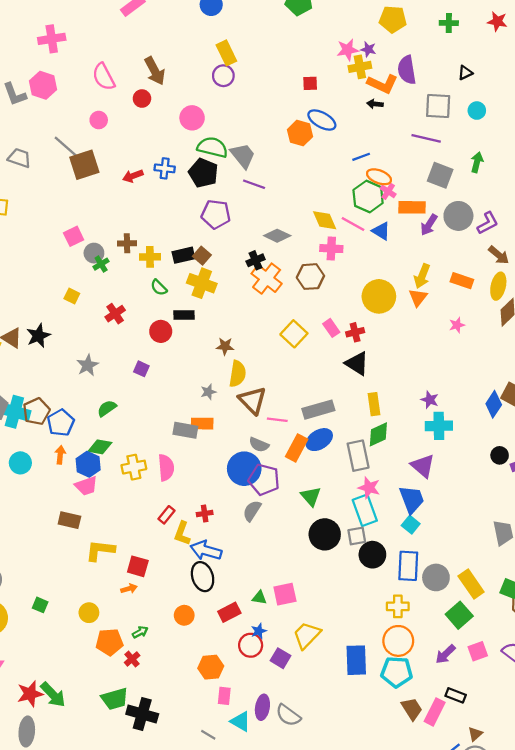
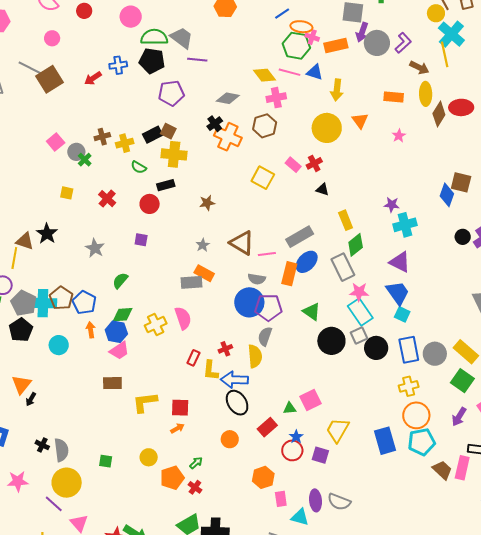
purple arrow: (429, 225) -> (362, 32), moved
yellow arrow: (422, 276) -> (337, 90), moved
black triangle: (357, 363) -> (322, 189), size x0.6
yellow semicircle: (238, 374) -> (255, 356), moved
orange rectangle: (202, 424) -> (204, 273), turned 42

